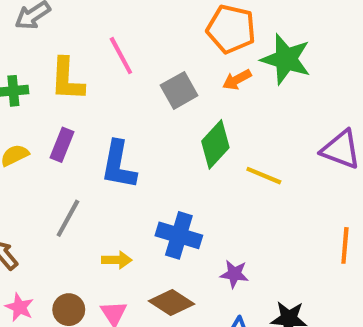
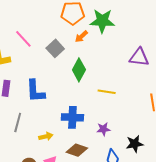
yellow line: (264, 176) -> (107, 92), moved

